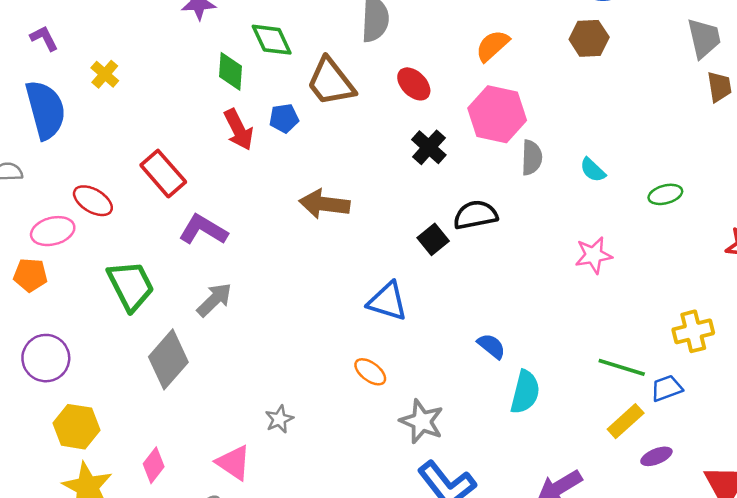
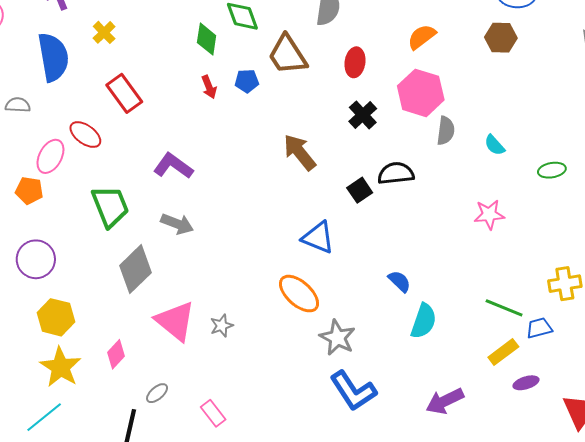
red ellipse: (414, 84) -> (355, 62), turned 48
red arrow: (239, 130) -> (209, 87), size x0.7
red rectangle: (163, 174) -> (124, 93), moved
brown arrow: (324, 204) -> (300, 152), moved, turned 39
pink ellipse: (53, 231) -> (50, 156), turned -52
gray arrow: (214, 300) -> (177, 224), turned 60
orange ellipse: (370, 372) -> (299, 294), size x1.6
pink triangle: (234, 463) -> (175, 321), moved, size x1.4

